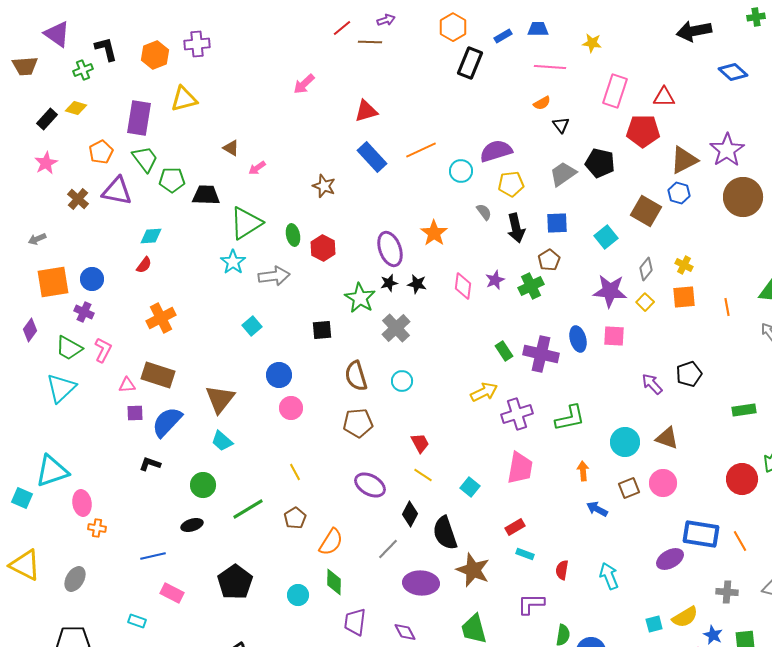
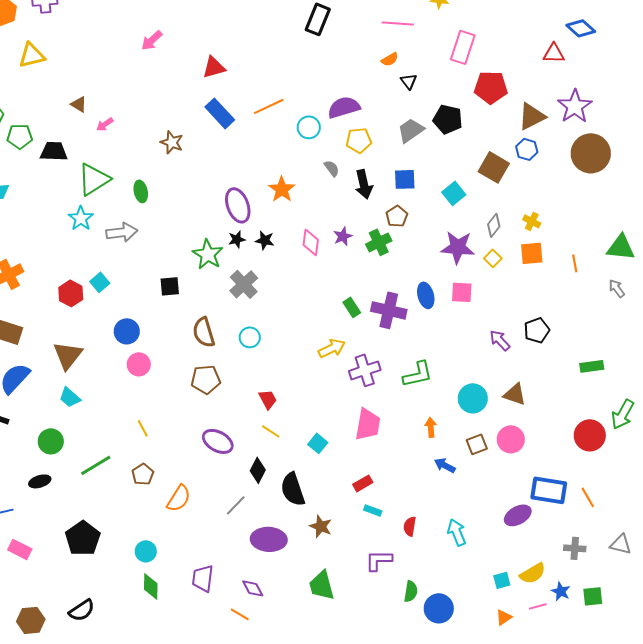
red triangle: (664, 97) -> (554, 53), moved
red hexagon: (323, 248) -> (71, 293), moved
brown star: (473, 570) -> (321, 526), size x0.7
green diamond: (334, 582) -> (151, 586), moved

